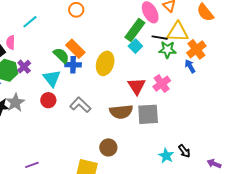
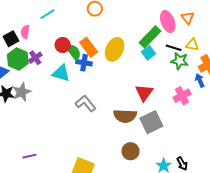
yellow triangle: (178, 32) -> (192, 45), size x0.6
yellow ellipse: (105, 63) -> (115, 49), moved
cyan triangle: (52, 78) -> (61, 73), turned -42
pink cross: (162, 84) -> (182, 96), moved
red circle: (48, 100) -> (63, 45), moved
gray square: (148, 114) -> (151, 122), turned -30
brown circle: (108, 147) -> (130, 151), moved

